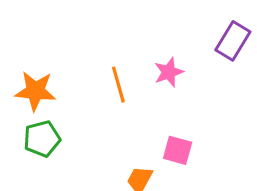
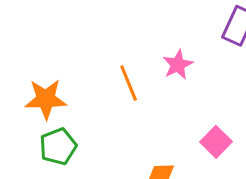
pink square: (178, 150) -> (216, 142), moved, turned 36

